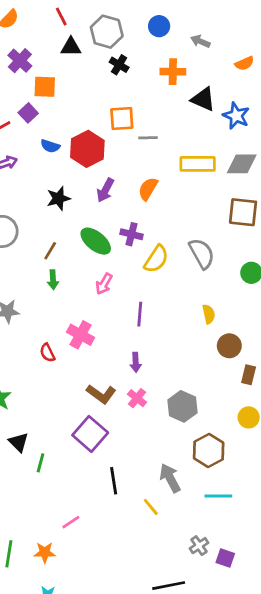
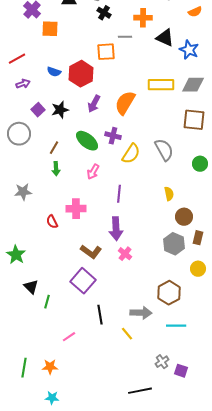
purple square: (28, 113) -> (38, 110), moved
gray line: (148, 138) -> (125, 37), moved
orange semicircle: (148, 189) -> (125, 103), size x1.4
pink cross: (81, 335) -> (76, 209), turned -30
purple arrow: (136, 362) -> (116, 229), size x1.6
pink cross: (137, 398) -> (125, 254), moved
gray hexagon: (182, 406) -> (174, 244), moved
gray arrow: (170, 478) -> (141, 313), turned 120
pink line: (71, 522) -> (69, 337), moved

